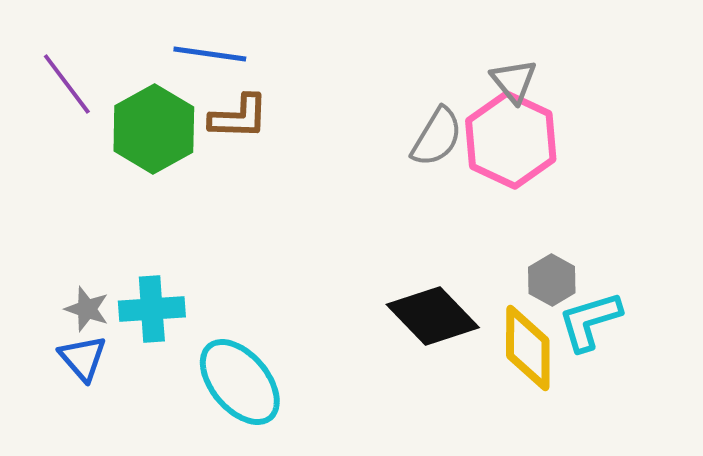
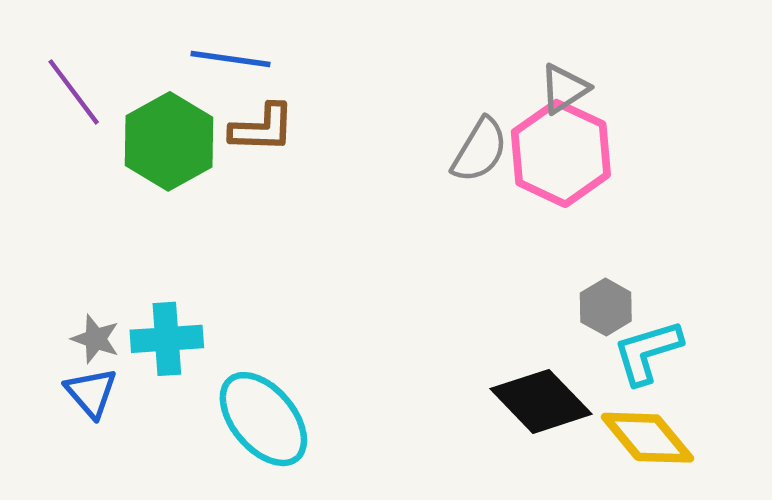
gray triangle: (514, 81) -> (564, 89), turned 36
black diamond: (433, 316) -> (541, 401), moved
yellow diamond: (528, 348) -> (648, 438), moved, turned -40

